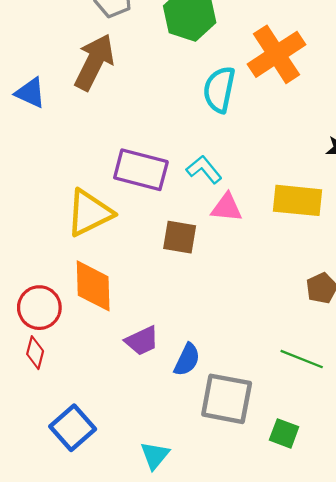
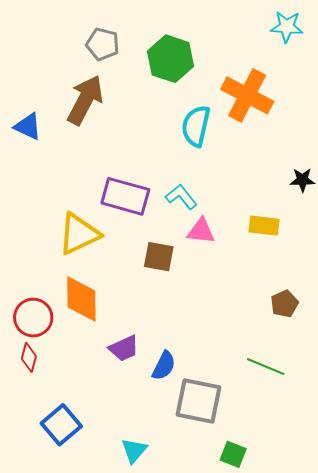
orange cross: (276, 54) -> (247, 95), turned -30
yellow rectangle: (298, 200) -> (264, 226), size x0.7
green square: (284, 433) -> (233, 454), moved

